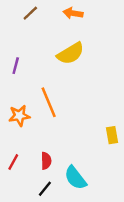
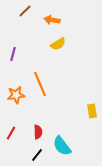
orange arrow: (73, 13) -> (52, 20), moved
yellow semicircle: (71, 53) -> (58, 44), size x0.7

